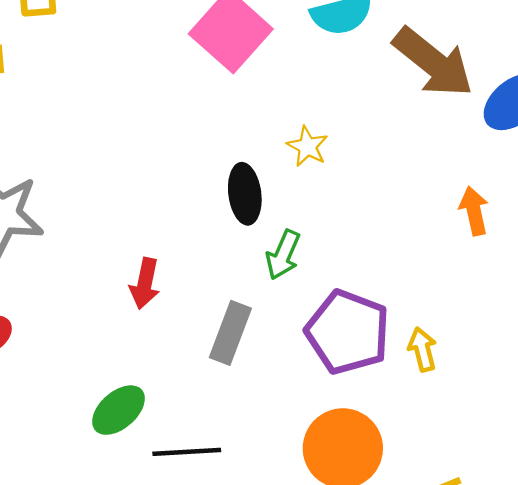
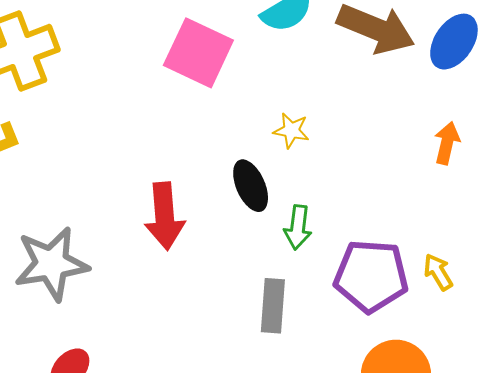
orange arrow: (474, 211) -> (447, 143), turned 42
red arrow: (145, 283) -> (165, 216), moved, size x1.5

